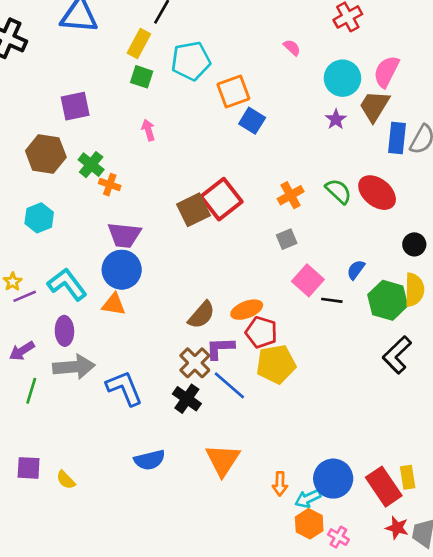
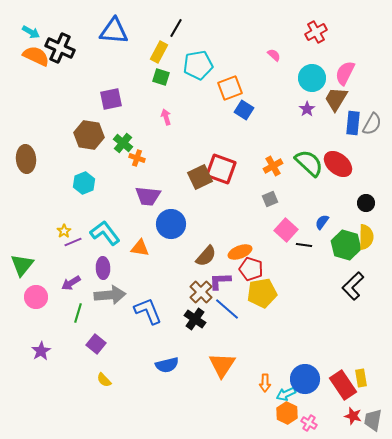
green semicircle: (338, 191) -> (309, 163), size x1.4
red square: (221, 199) -> (221, 169), turned -32
blue circle: (122, 270) -> (171, 224), moved
purple square: (29, 468) -> (96, 344), moved, turned 36

